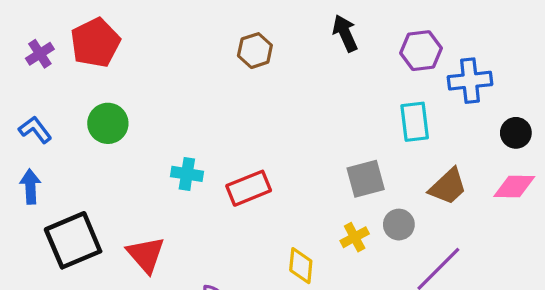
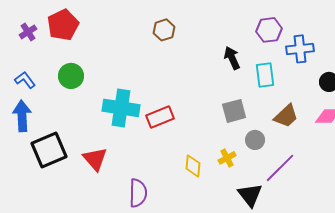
black arrow: (345, 33) -> (232, 58), moved
cyan cross: (187, 174) -> (121, 108), size x1.8
blue arrow: (30, 187) -> (22, 116), size x1.4
yellow cross: (355, 237) -> (227, 158), moved

